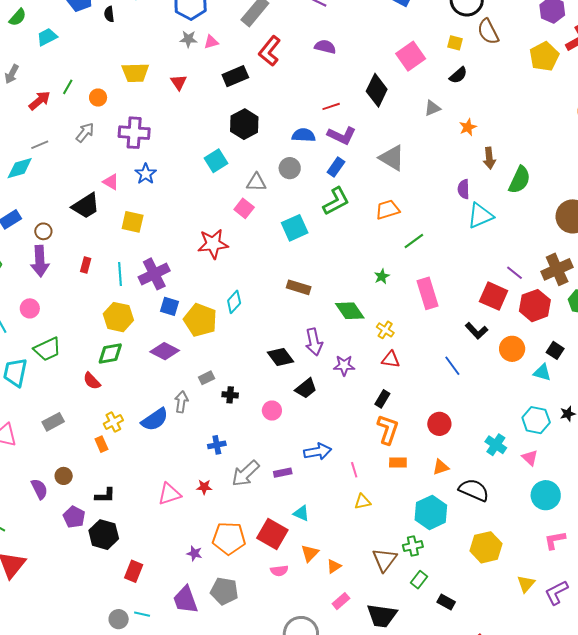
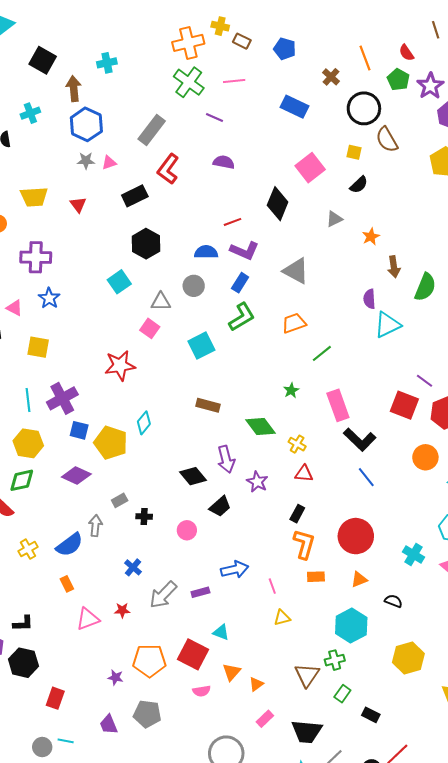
black L-shape: (476, 331) -> (360, 440), moved, size x1.4
purple star: (344, 365) -> (257, 482), turned 30
red circle: (439, 424) -> (356, 536), size x1.5
orange rectangle: (101, 444) -> (67, 584), moved
blue cross: (217, 445) -> (133, 567), turned -36
black semicircle: (474, 490) -> (393, 601), size x0.6
purple trapezoid: (185, 600) -> (109, 725), size x0.7

